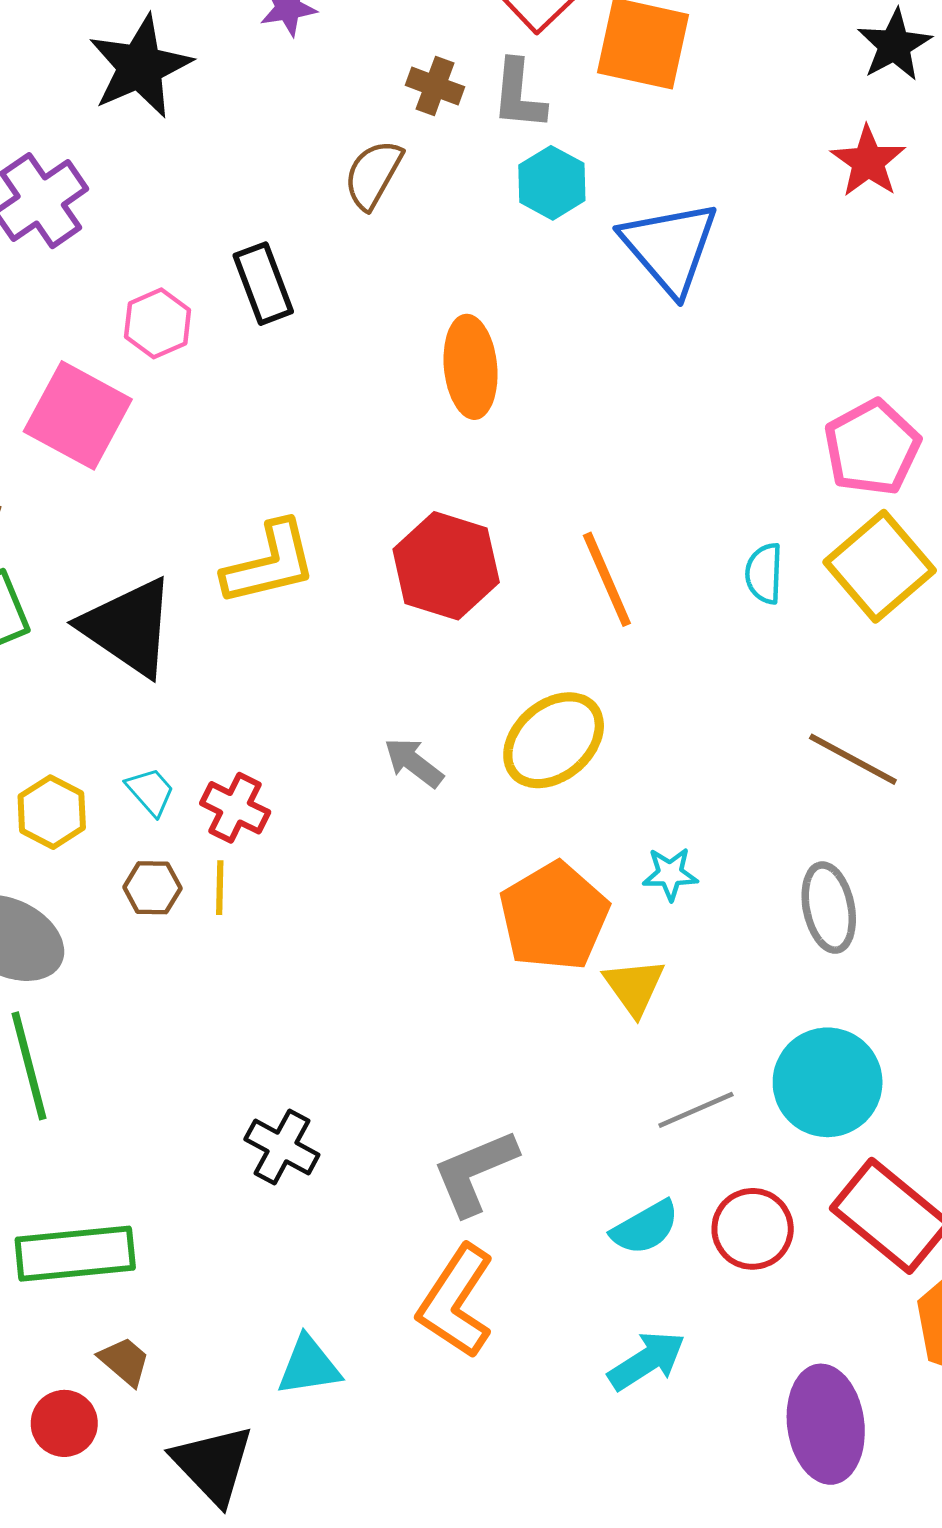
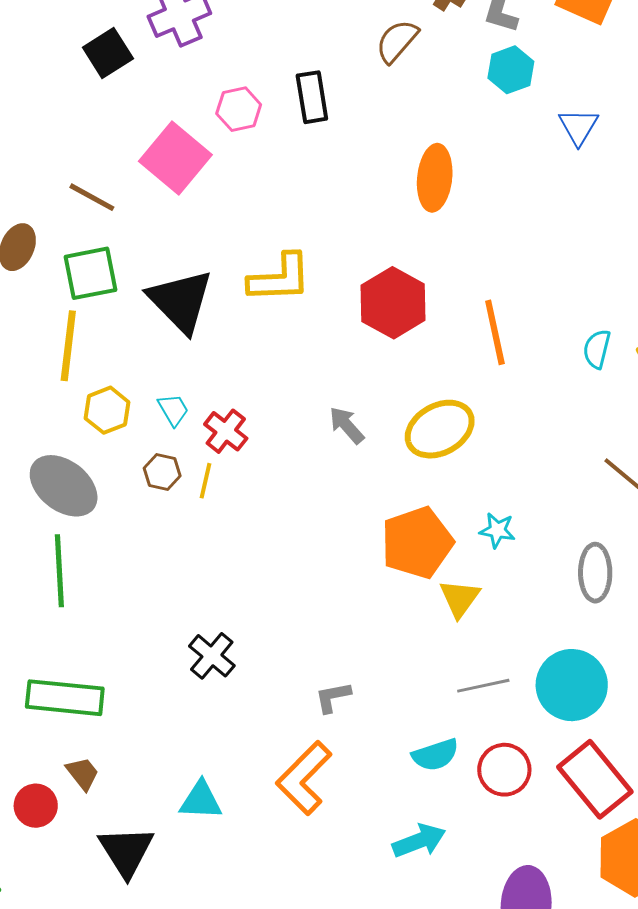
blue triangle: (670, 247) -> (578, 127), size x0.6
gray L-shape: (475, 1172) -> (333, 697), size x0.6

